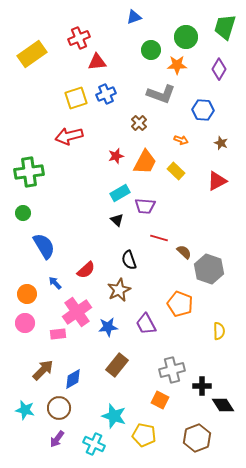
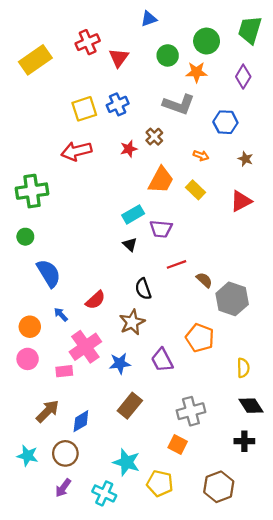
red triangle: (97, 62) -> (119, 58), moved, turned -48
red star: (116, 156) -> (129, 149), moved
red line: (159, 238) -> (177, 264), turned -36
black cross: (202, 386) -> (244, 441), moved
black diamond: (223, 405) -> (251, 406), moved

